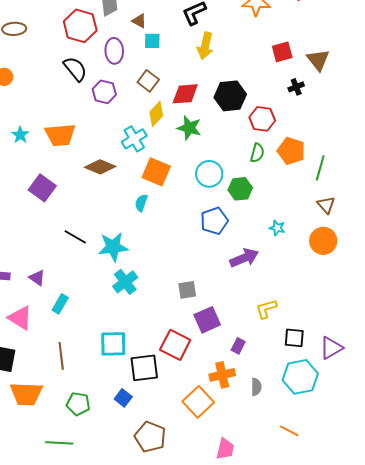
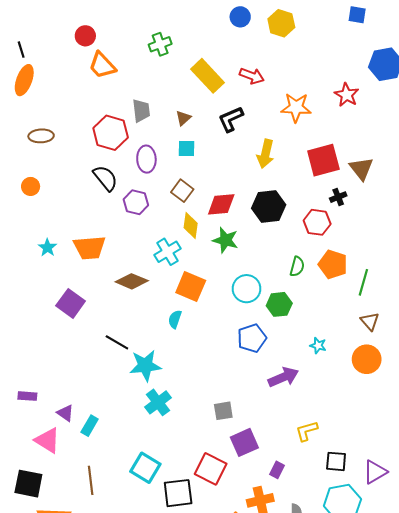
brown triangle: (139, 21) -> (183, 118), moved, turned 49
yellow arrow: (205, 46) -> (265, 154), moved
red square: (282, 52) -> (323, 160), size x1.5
yellow diamond: (156, 114) -> (191, 225), turned -35
red hexagon: (262, 119) -> (317, 222), moved
black line: (75, 237) -> (117, 342), moved
purple triangle: (37, 278) -> (65, 413), moved
cyan square: (113, 344) -> (145, 468), turned 32

